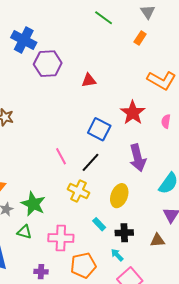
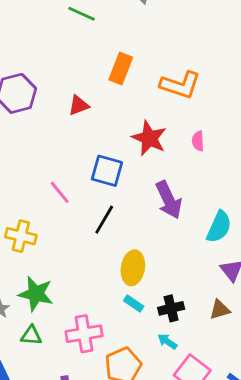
orange rectangle: (140, 38) -> (121, 69), moved, size x1.5
pink line: (61, 156) -> (60, 192), moved
yellow cross: (78, 191) -> (21, 236), moved
yellow ellipse: (119, 196) -> (133, 268), moved

